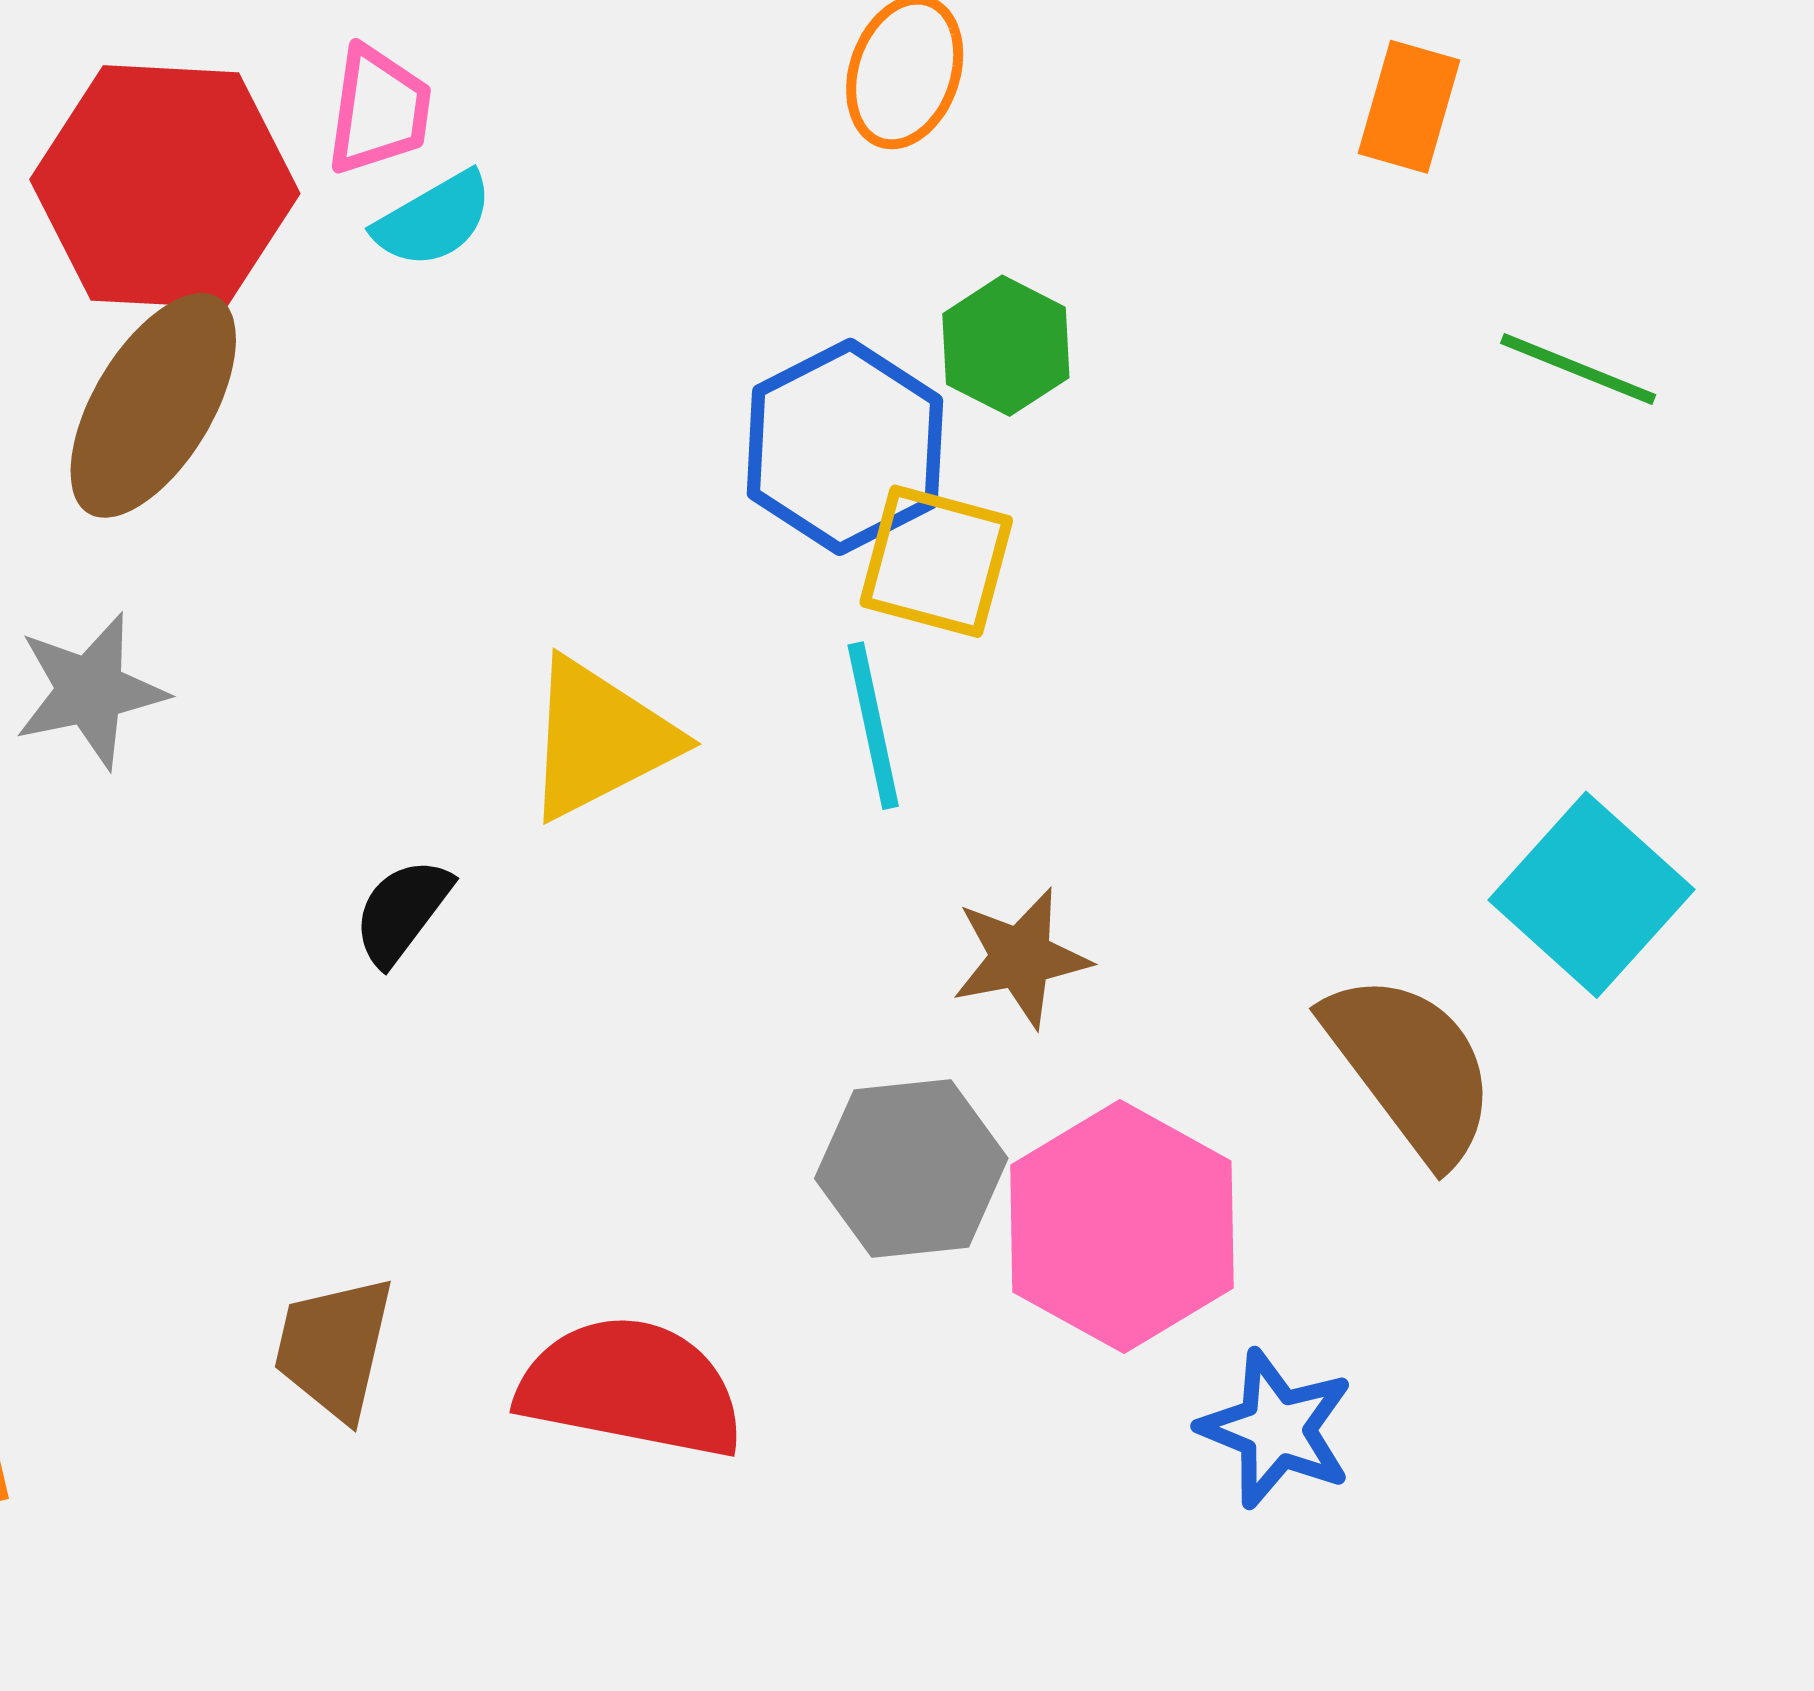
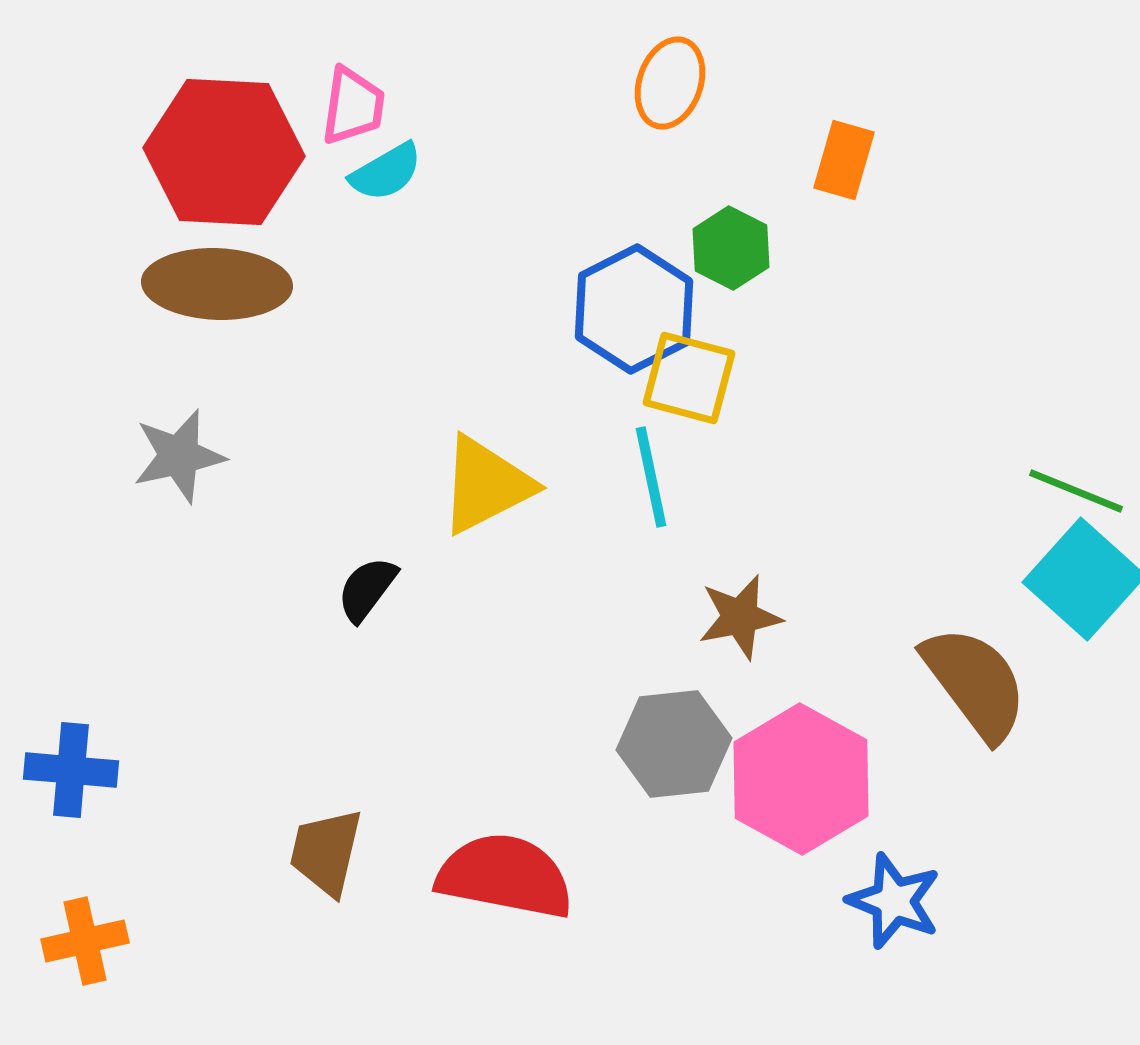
orange rectangle: (1409, 107) -> (844, 160), moved
green line: (1578, 369) -> (1076, 491), moved
brown ellipse: (153, 405) -> (217, 284), turned 61

